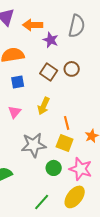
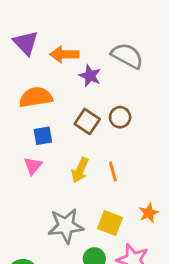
gray semicircle: (77, 26) -> (127, 56), turned -75
pink triangle: (15, 112) -> (33, 166), moved
orange line: (67, 123) -> (113, 172), moved

